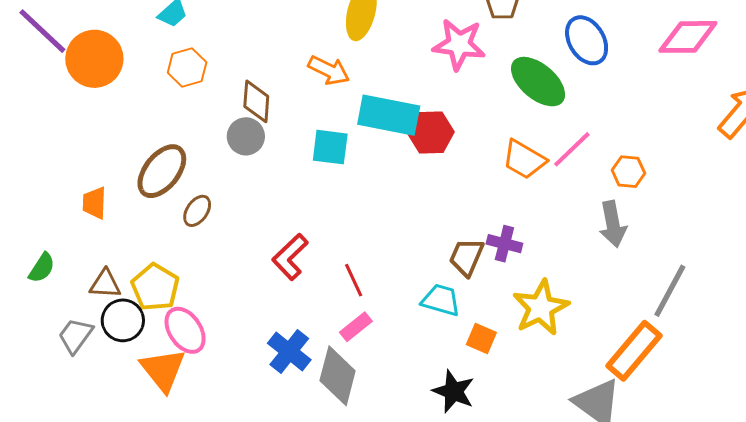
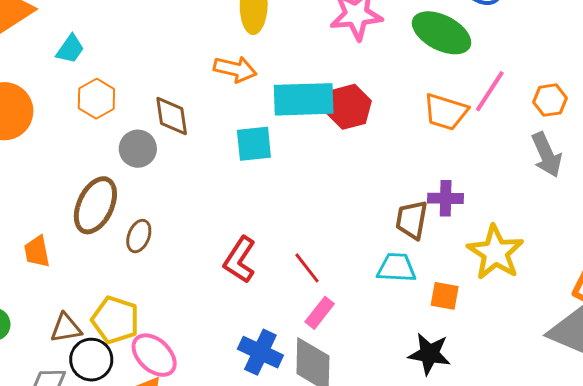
gray circle: (246, 136) -> (138, 149), moved

